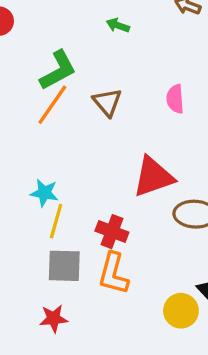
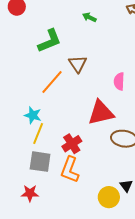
pink semicircle: (175, 99) -> (119, 81), moved
orange line: (52, 105) -> (52, 82), moved
red cross: (112, 232) -> (72, 144), turned 30

